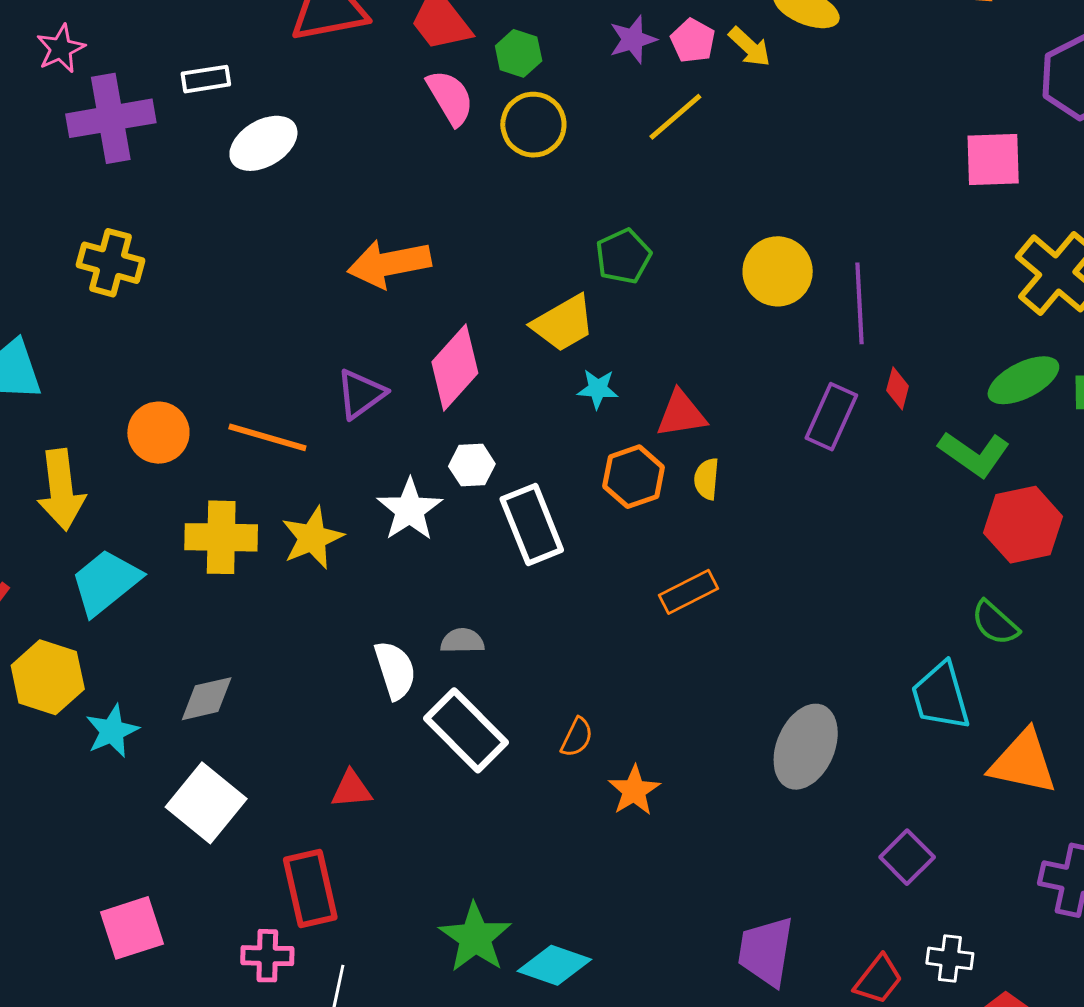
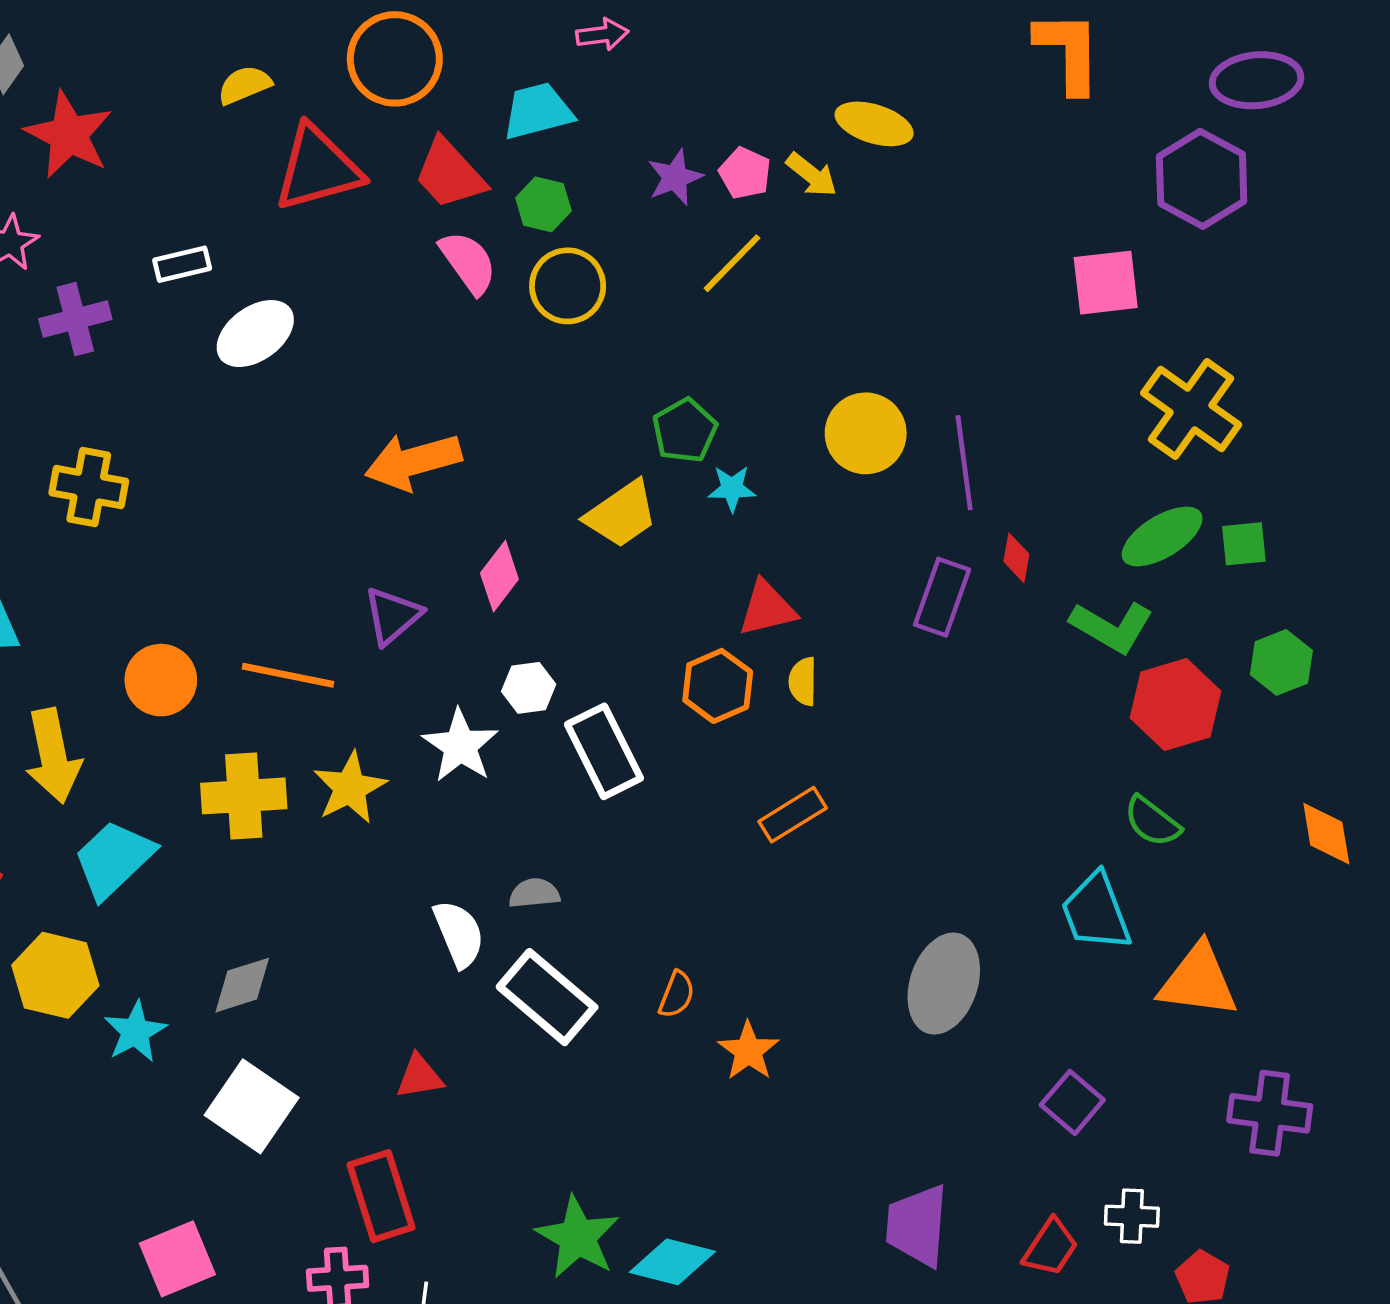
purple cross: (111, 118) -> (75, 319), size x0.7
pink diamond: (455, 368) -> (499, 576), size x0.7
cyan star: (598, 389) -> (732, 488), moved

